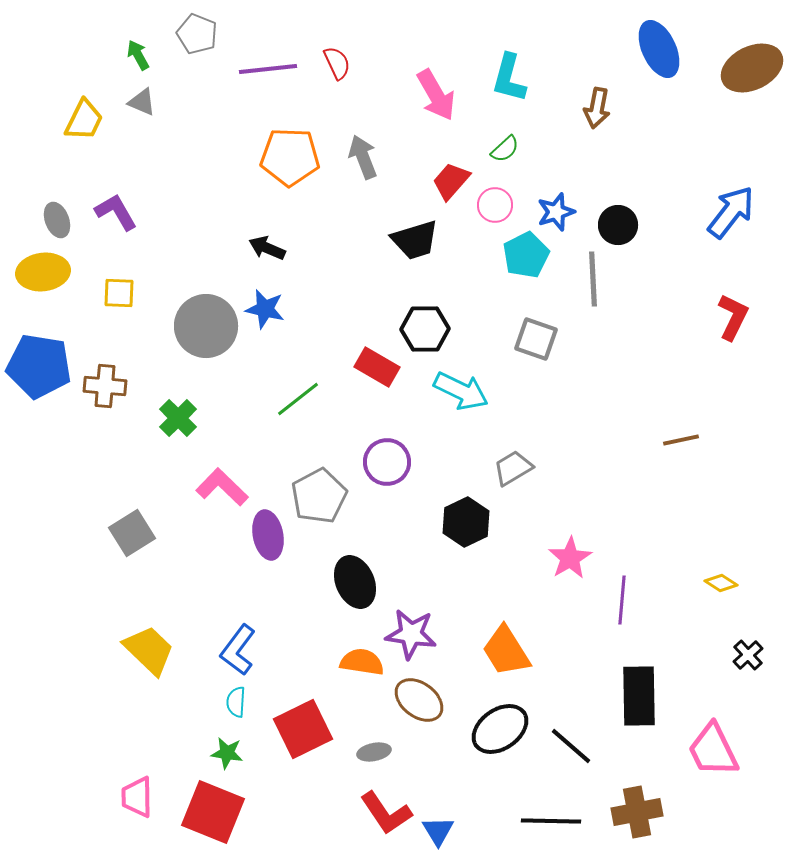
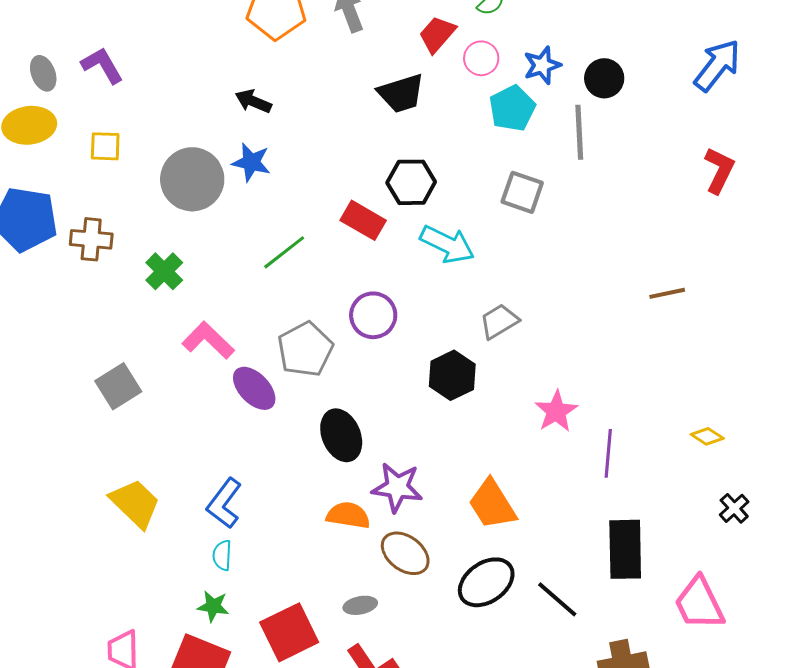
purple ellipse: (268, 535) -> (254, 388), turned -33
red square: (303, 729) -> (289, 632), moved

